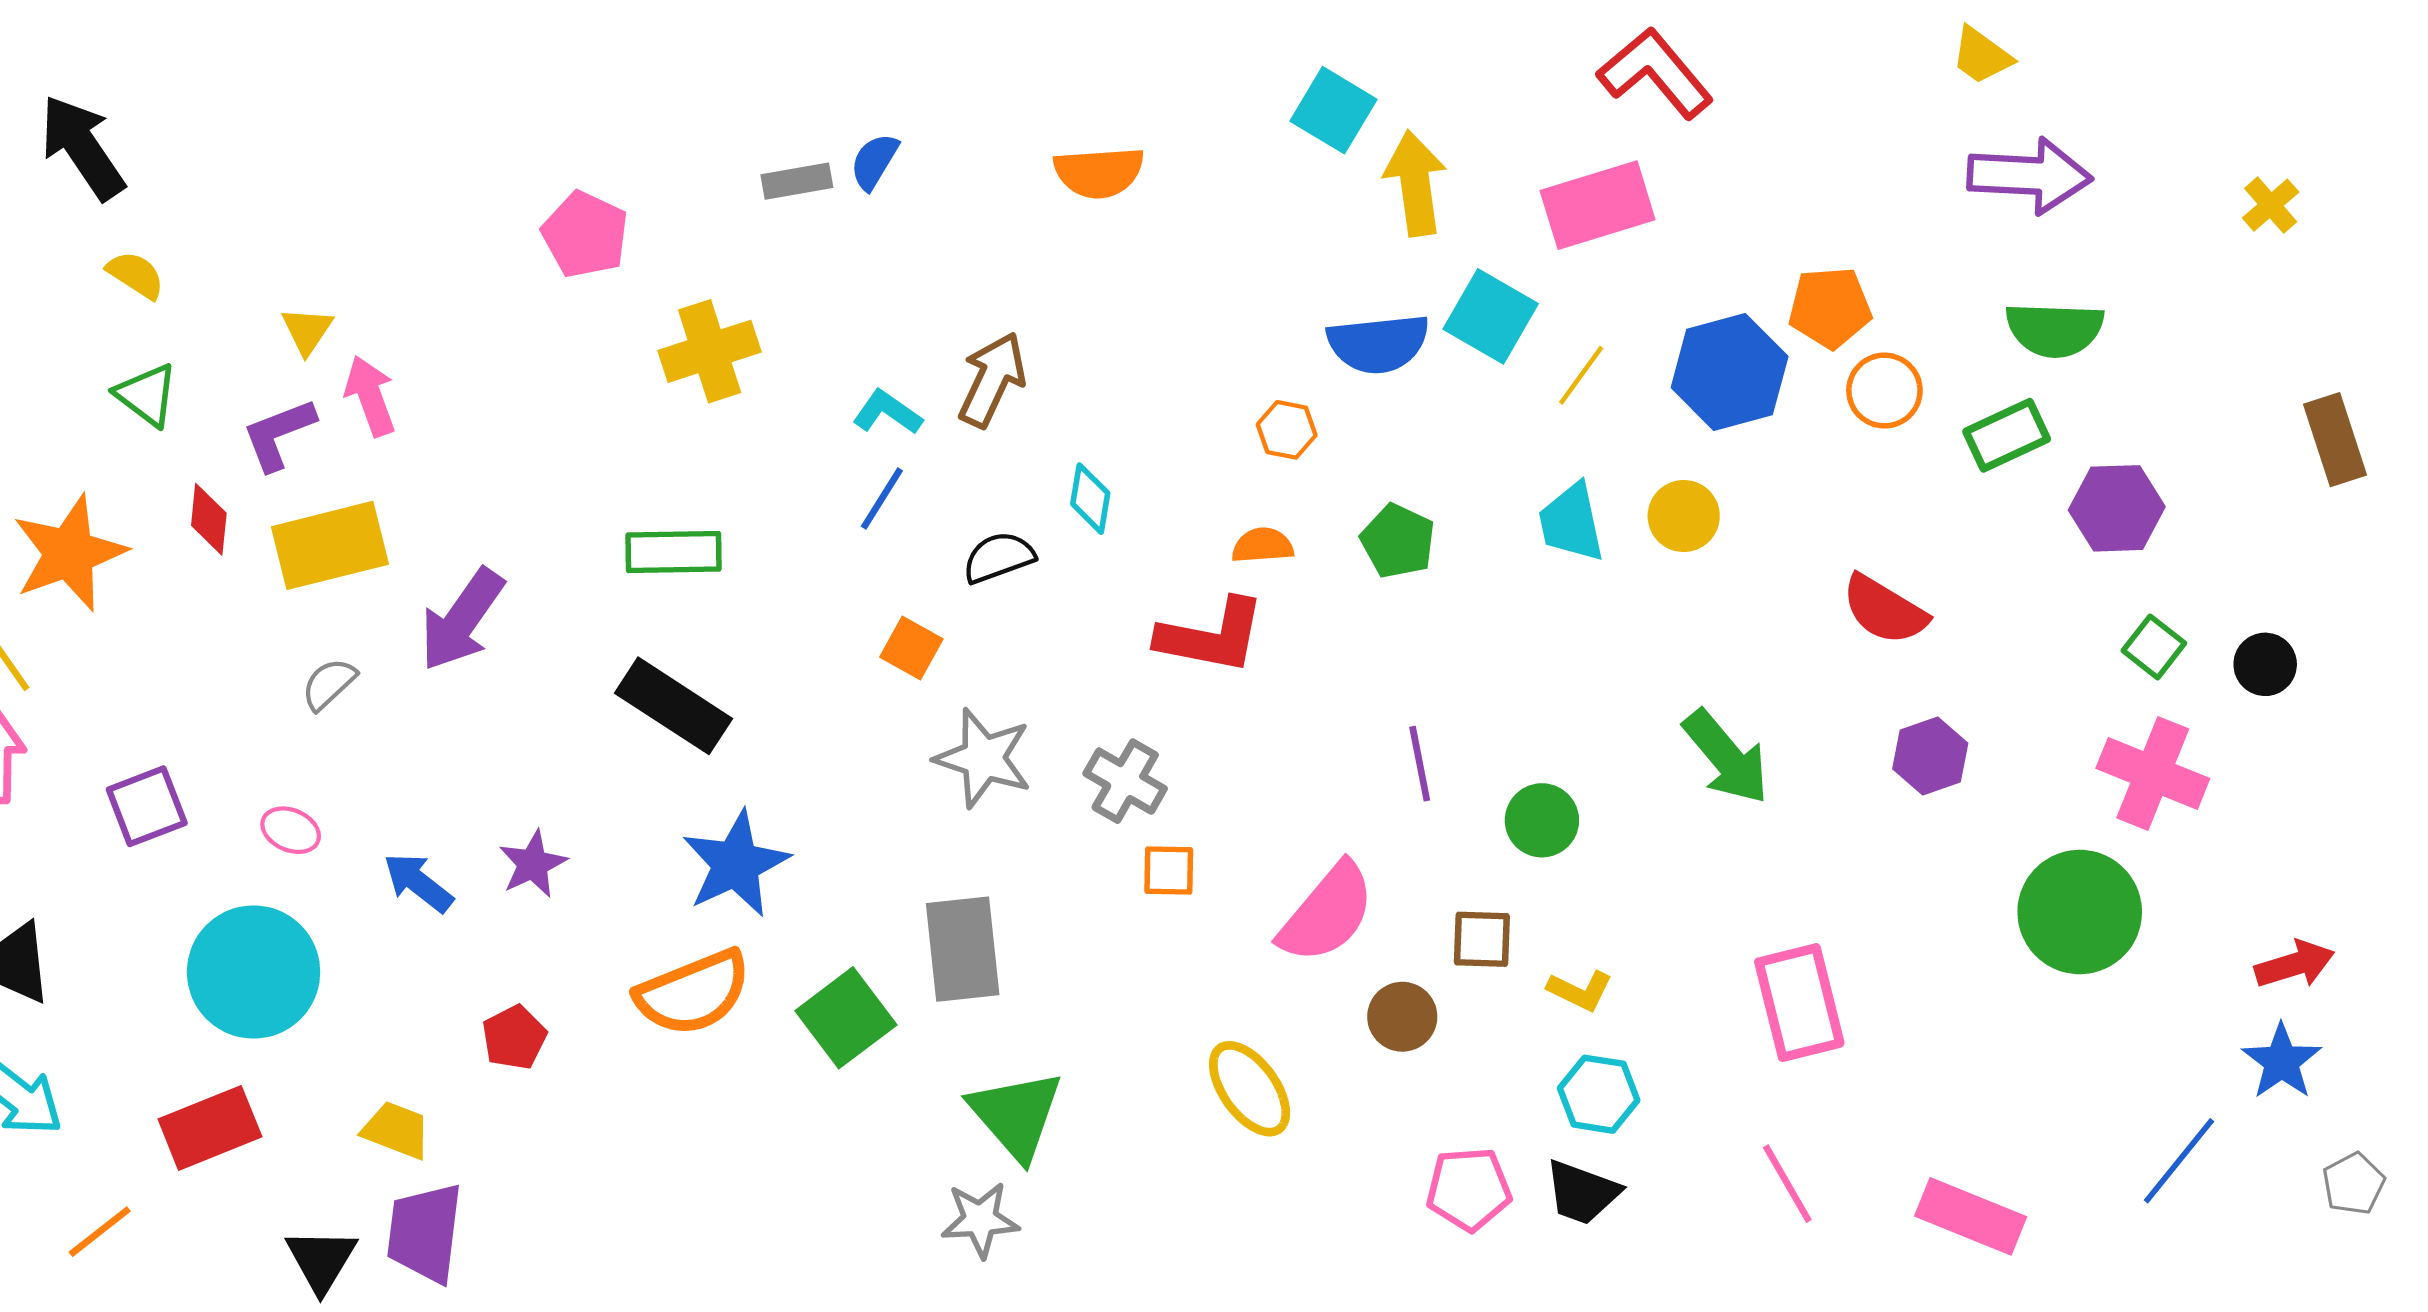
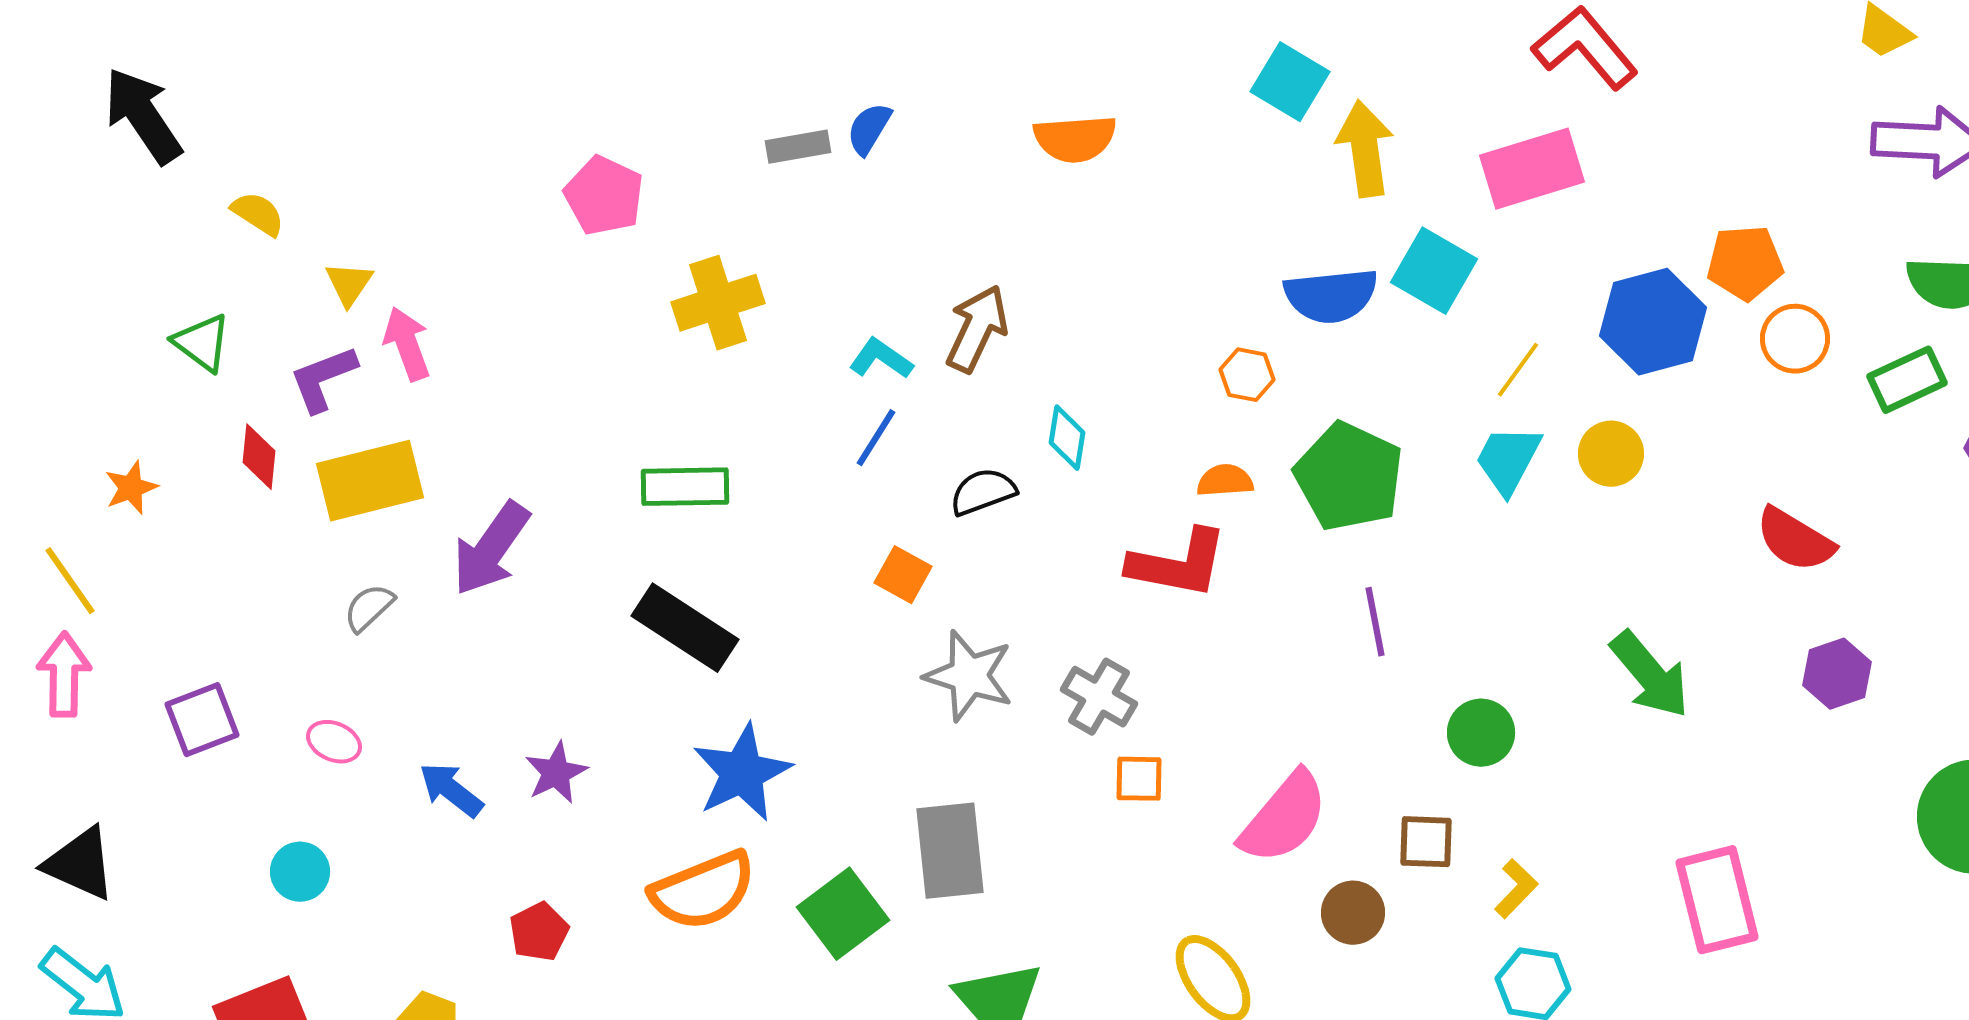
yellow semicircle: (136, 275) -> (258, 214), moved
yellow line: (1581, 375) -> (1518, 370), moved
cyan trapezoid: (1571, 523) -> (1508, 460), turned 40
green pentagon: (1398, 541) -> (1349, 477), size x1.6
orange star: (69, 553) -> (131, 488), size x0.5
purple line: (1420, 764) -> (1375, 622), moved
cyan circle: (254, 972) -> (300, 872), size x0.5
yellow L-shape: (1580, 991) -> (1516, 889), turned -72

